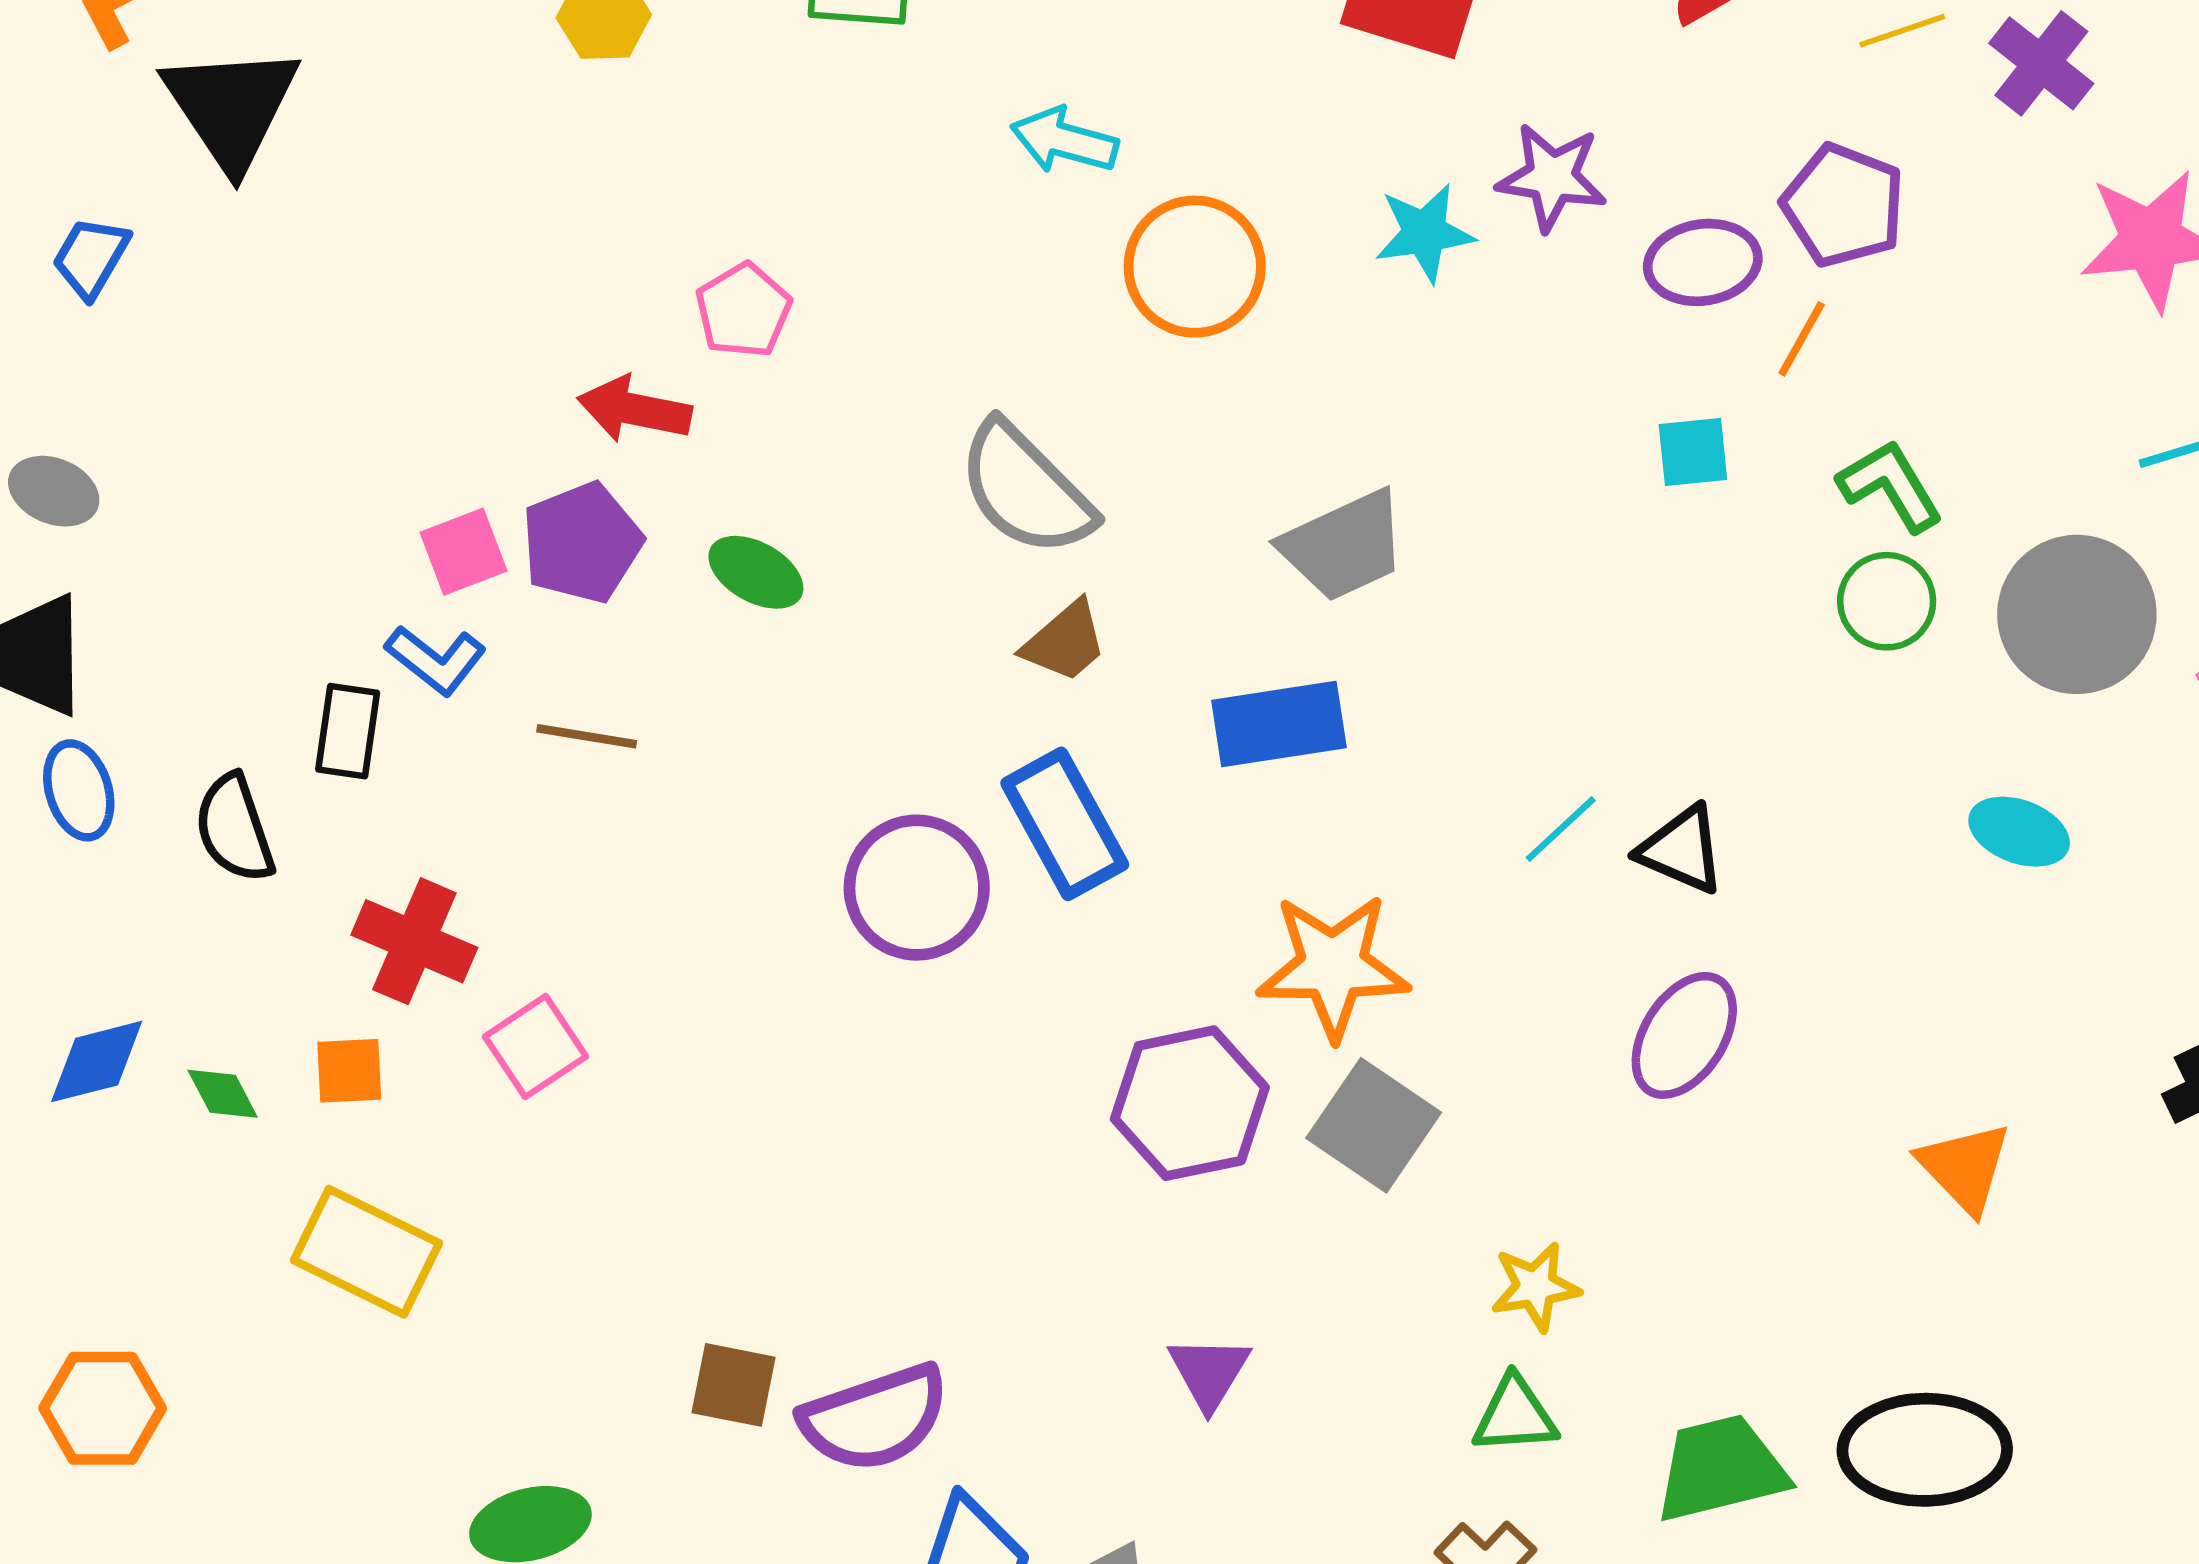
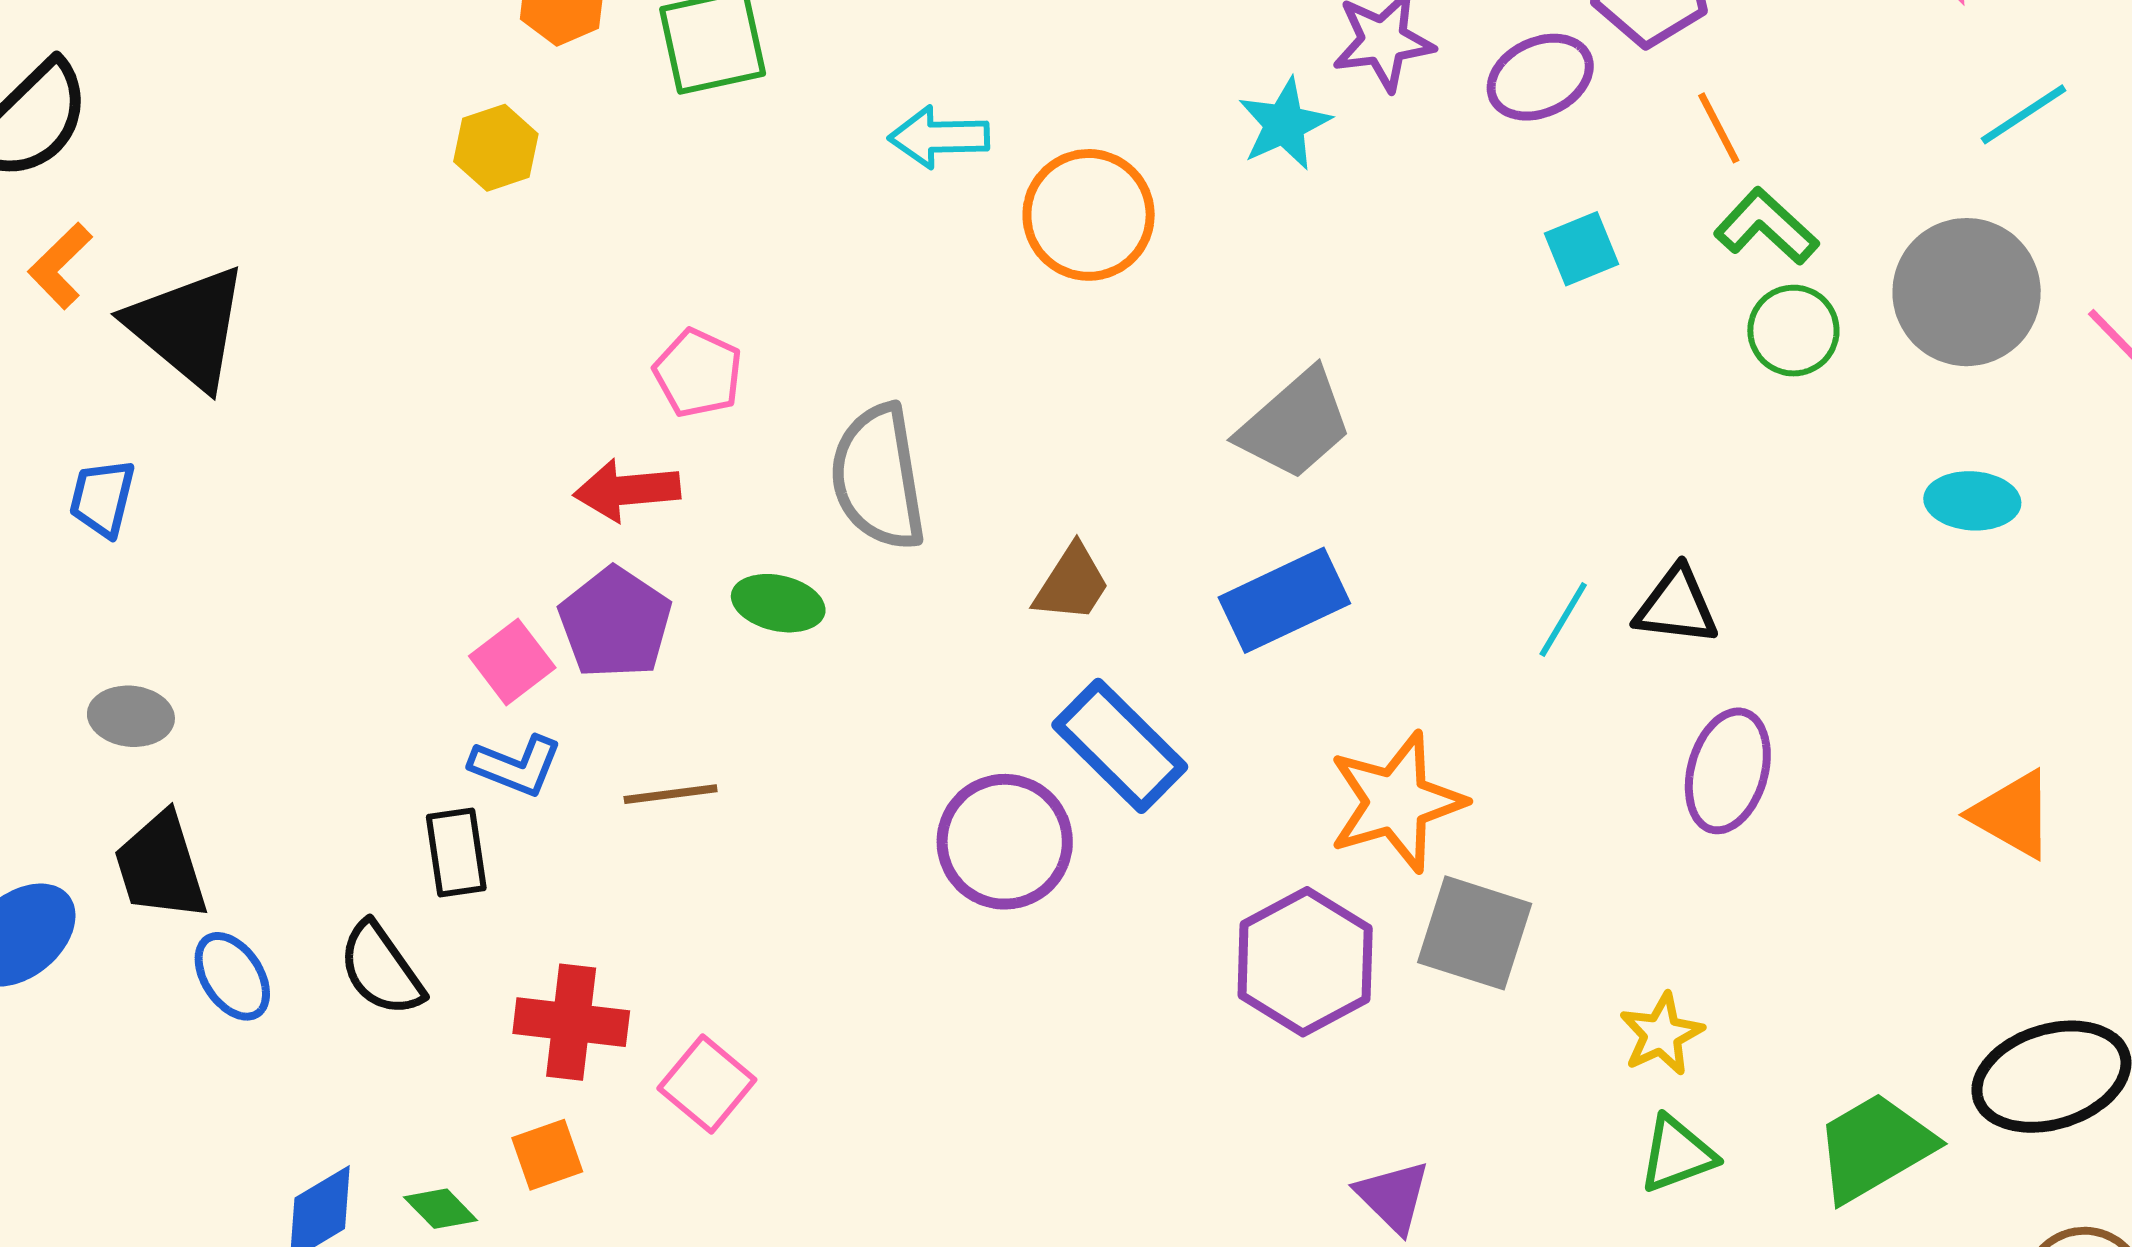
orange line: (1802, 339) -> (1719, 128), moved, turned -40
gray semicircle: (1026, 489) -> (878, 477), moved, turned 52

